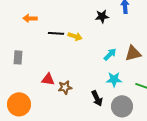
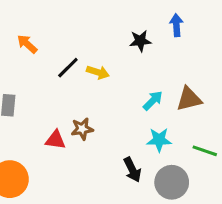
orange arrow: (30, 18) -> (27, 44), turned 40
black line: (56, 33) -> (68, 68), turned -49
brown star: (65, 87) -> (82, 129), moved

